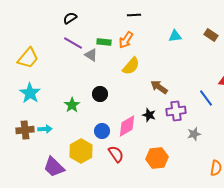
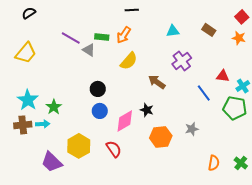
black semicircle: (70, 18) -> (29, 13), moved
cyan star: (30, 93) -> (28, 100), moved
green star: (72, 105) -> (54, 107), moved
purple cross: (176, 111) -> (182, 61), moved, turned -30
blue circle: (102, 131) -> (100, 111), moved
orange hexagon: (157, 158) -> (161, 137), moved

